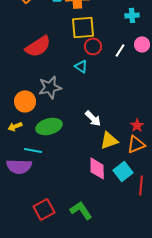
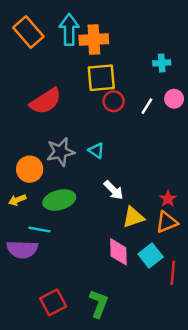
cyan triangle: (81, 66) -> (96, 151), moved
green L-shape: (81, 210) -> (99, 304), turned 55

